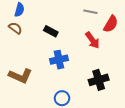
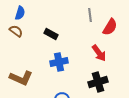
gray line: (90, 12) -> (90, 15), turned 72
red arrow: (92, 40) -> (99, 53), moved

